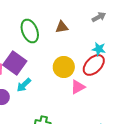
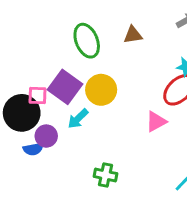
yellow circle: (64, 67) -> (101, 90), moved

